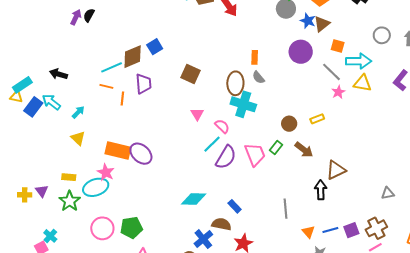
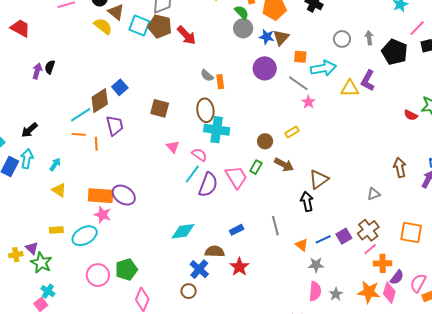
black arrow: (58, 74) -> (29, 130), turned -48
gray semicircle: (258, 77) -> (207, 76), moved
yellow triangle: (362, 83) -> (350, 88), moved
cyan arrow: (51, 102) -> (27, 159), turned 72
pink star: (106, 172) -> (103, 215), moved
green star: (70, 201) -> (41, 263), moved
blue rectangle: (235, 206) -> (237, 230), moved, turned -64

